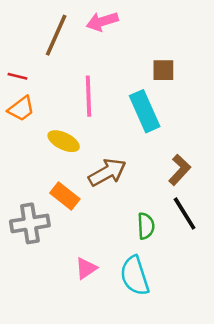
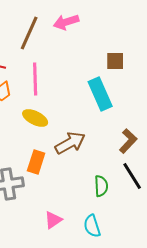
pink line: (89, 96) -> (35, 79), moved
orange rectangle: (65, 196) -> (36, 162), turned 70
cyan semicircle: (135, 276) -> (92, 226), size x0.7

